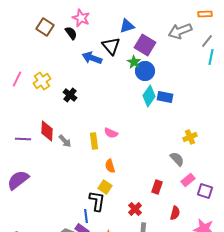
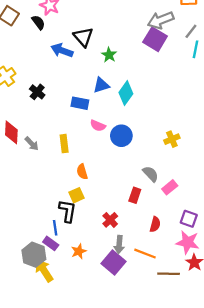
blue triangle: (127, 26) -> (101, 85), moved
purple square: (145, 45) -> (155, 39), moved
blue circle: (145, 71) -> (121, 136), moved
blue rectangle: (165, 97) -> (80, 103), moved
pink semicircle: (111, 133) -> (98, 126), moved
gray semicircle: (177, 159) -> (151, 174), moved
yellow square: (105, 187) -> (77, 195), turned 32
purple square: (205, 191) -> (189, 219), moved

